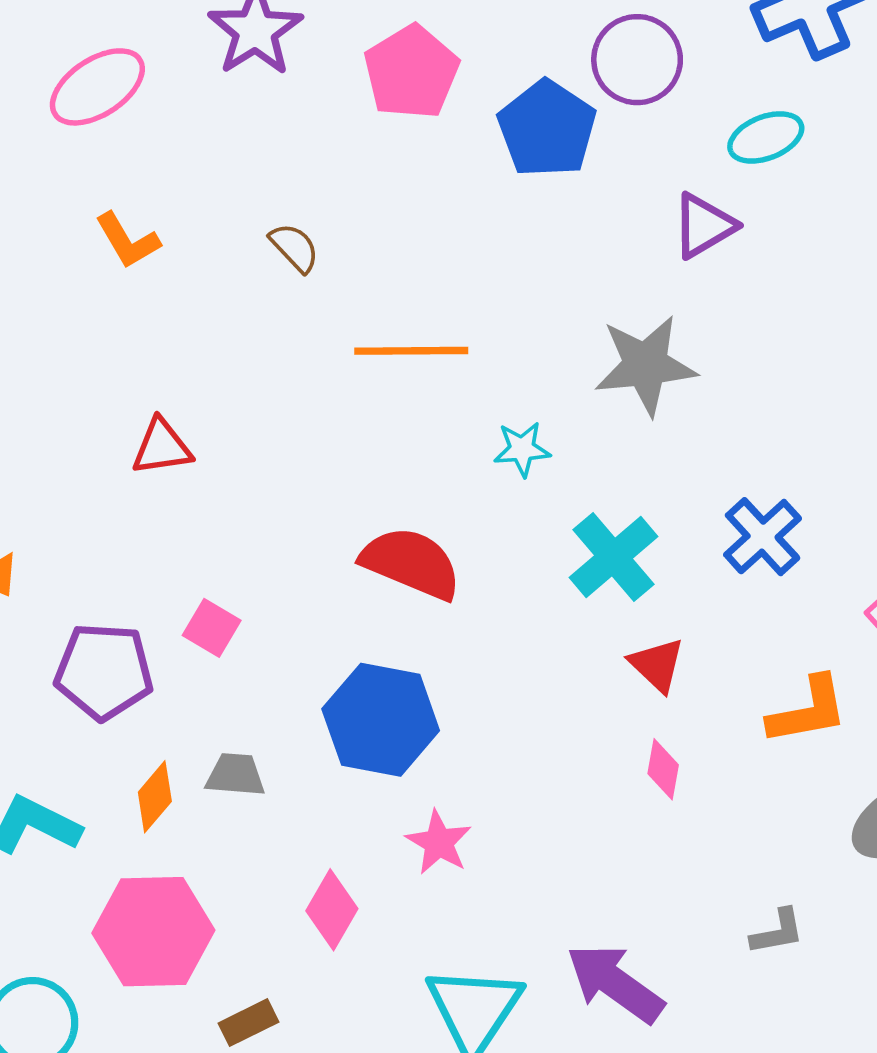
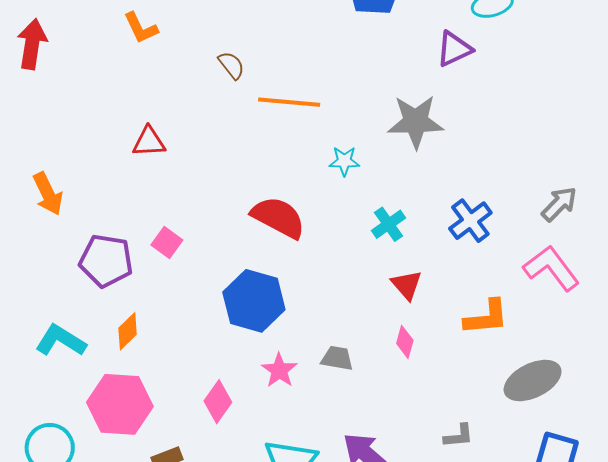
brown semicircle: (294, 248) -> (231, 65), moved
cyan cross: (613, 557) -> (389, 224), size x0.7
gray trapezoid: (235, 775) -> (337, 358), moved

